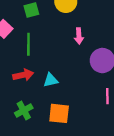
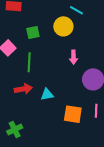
green cross: (24, 110) -> (15, 130), moved
orange square: (59, 113) -> (73, 114), moved

